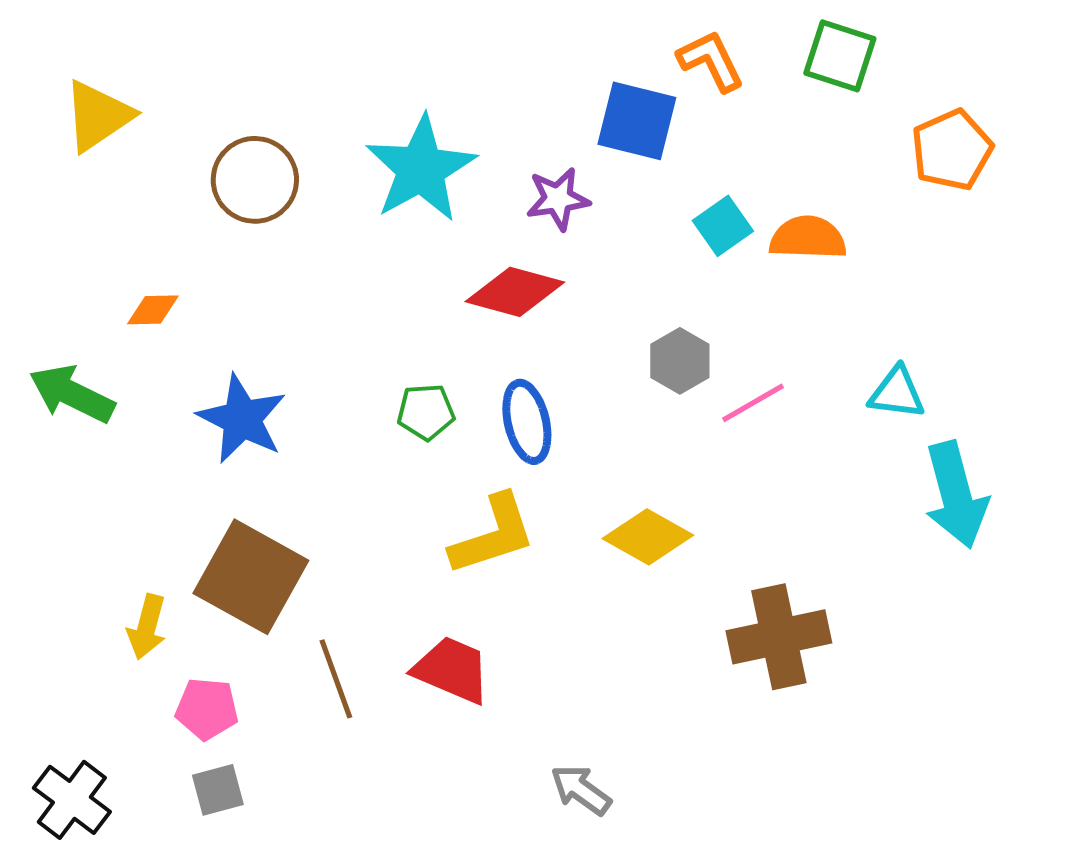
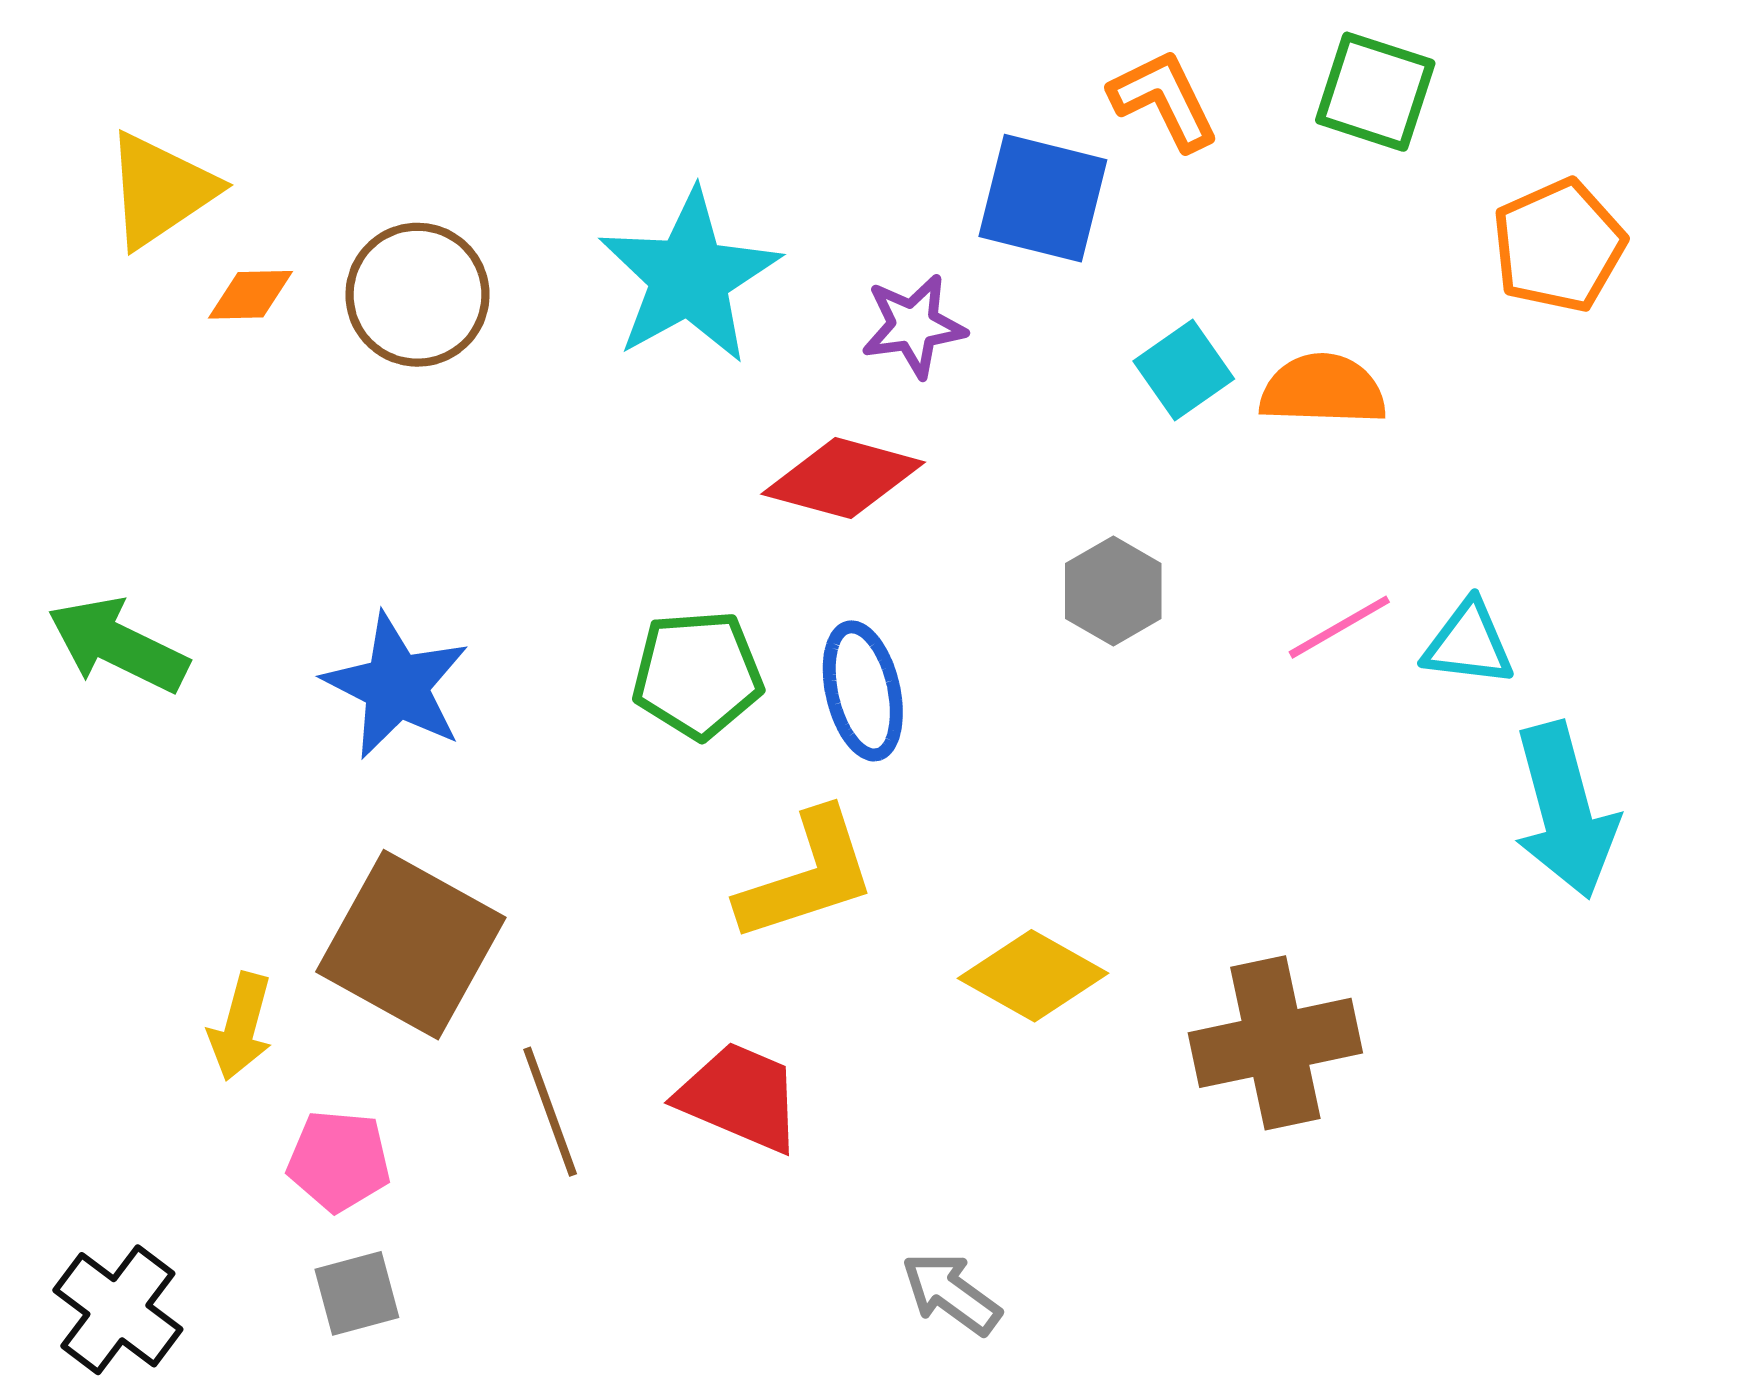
orange diamond: (153, 310) -> (250, 295), moved
pink line: (753, 403) -> (1339, 627), moved
green pentagon: (426, 412) -> (697, 675), size x1.4
yellow diamond: (648, 537) -> (1033, 976), moved

